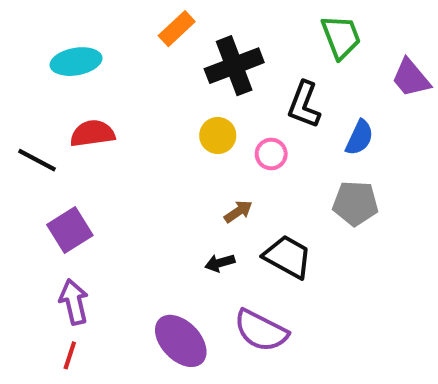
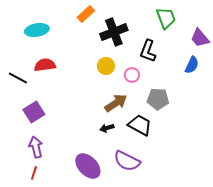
blue semicircle: (359, 138) -> (192, 65), moved
gray pentagon: (355, 203) -> (158, 99), moved
brown arrow: (238, 212) -> (116, 103), size x1.6

